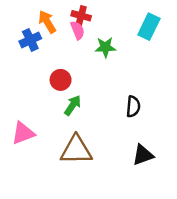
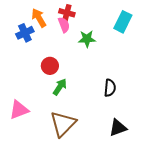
brown triangle: (76, 150) -> (63, 124), turned -44

